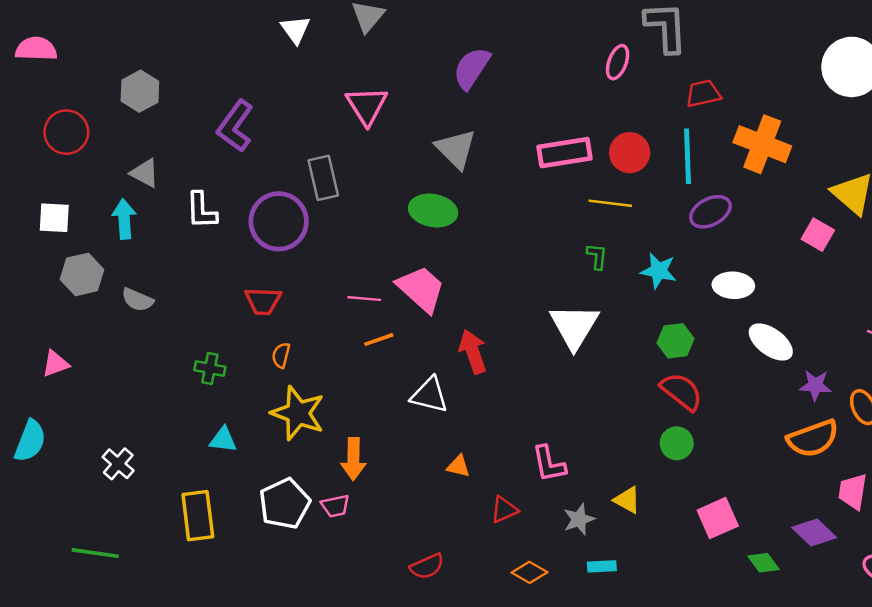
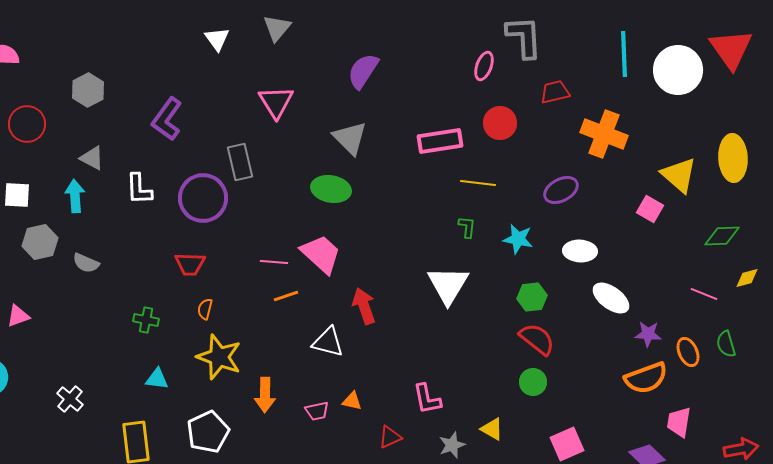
red circle: (630, 153) -> (500, 123), moved
cyan line: (688, 156) -> (624, 54), moved
pink trapezoid: (335, 506) -> (317, 411), moved

